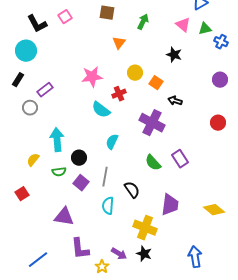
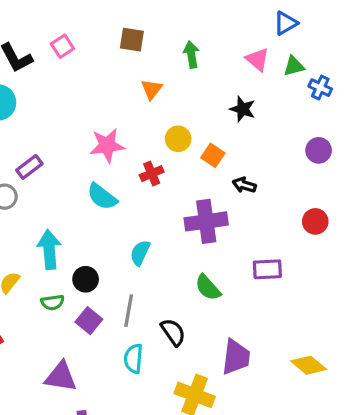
green arrow: (143, 22) -> (191, 55), turned -35
cyan semicircle: (101, 110) -> (102, 197), moved
purple cross: (152, 123) -> (206, 221), turned -35
purple rectangle: (180, 159) -> (267, 269), moved, turned -60

